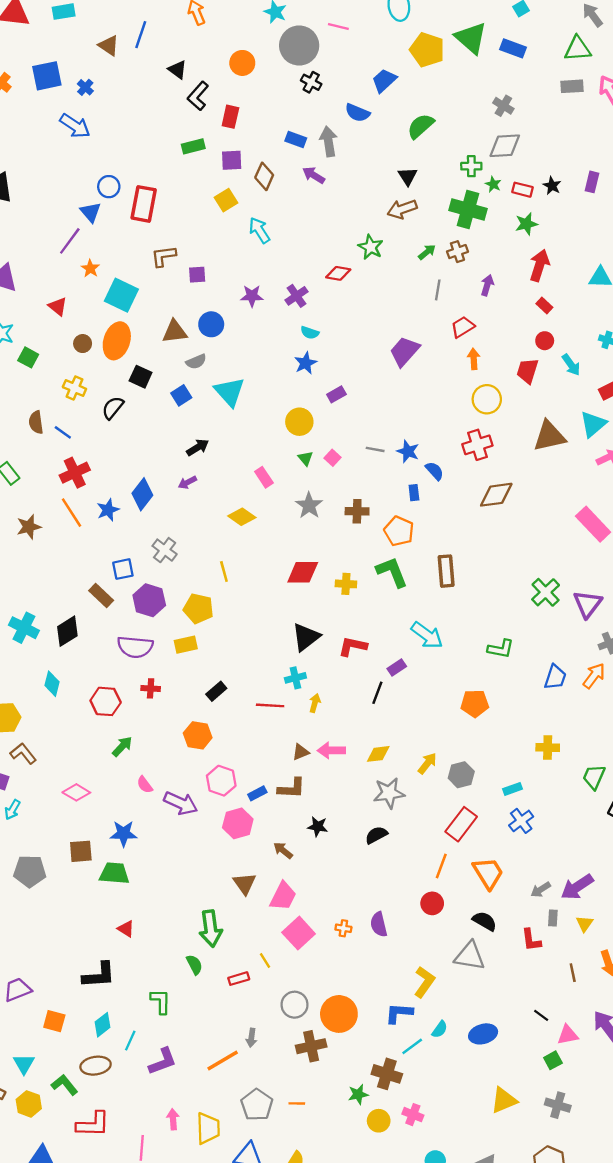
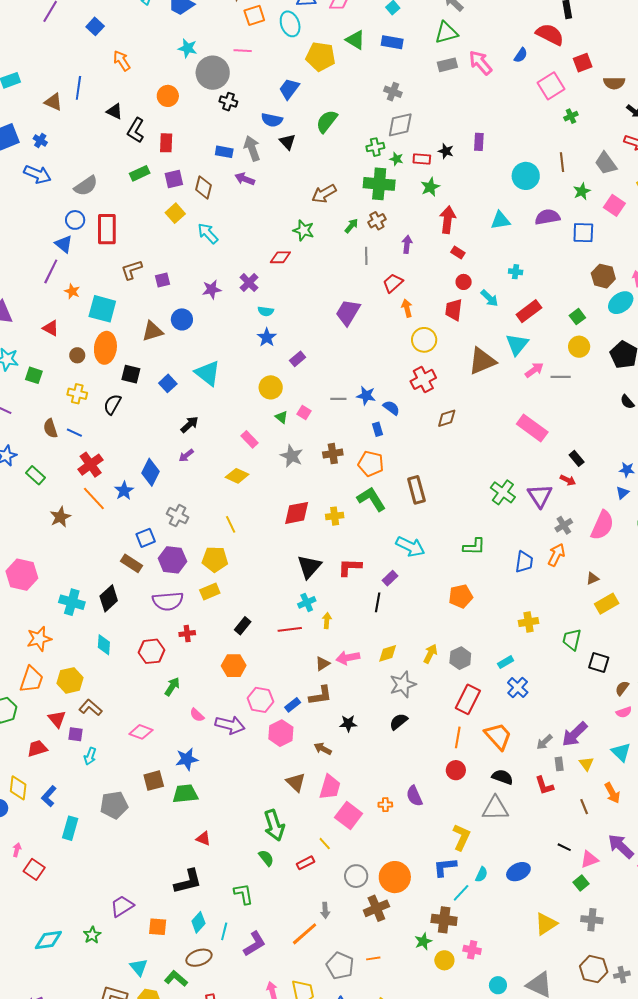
green triangle: (471, 38) -> (355, 40), size x0.7
black triangle: (408, 176) -> (287, 142), moved
gray semicircle: (196, 362) -> (86, 186), moved, size x1.4
brown diamond: (496, 495) -> (447, 418), size x0.7

